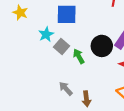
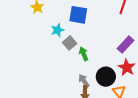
black circle: (102, 46) -> (106, 77), moved
gray arrow: (66, 89) -> (84, 81), moved

